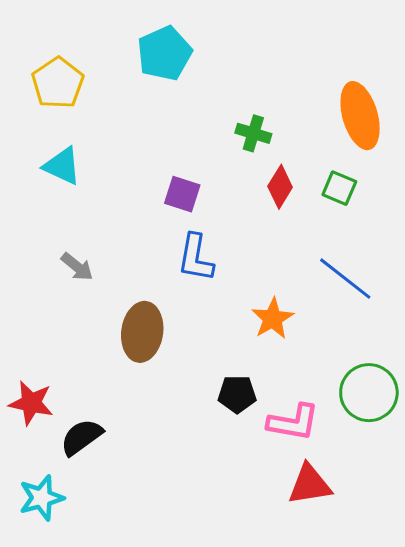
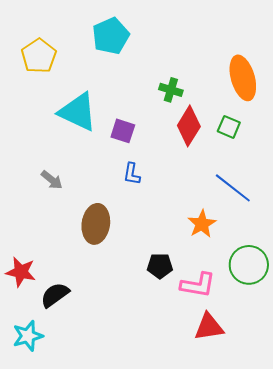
cyan triangle: (62, 166) -> (78, 112), moved, size x1.5
red diamond: (280, 187) -> (189, 126), size x1.4
blue L-shape: (196, 258) -> (132, 174), size x0.7
orange star: (273, 319) -> (202, 224), moved

